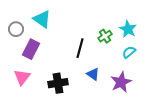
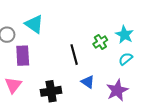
black line: (80, 48) -> (74, 55), turned -30
purple rectangle: (31, 49) -> (23, 56), turned -30

